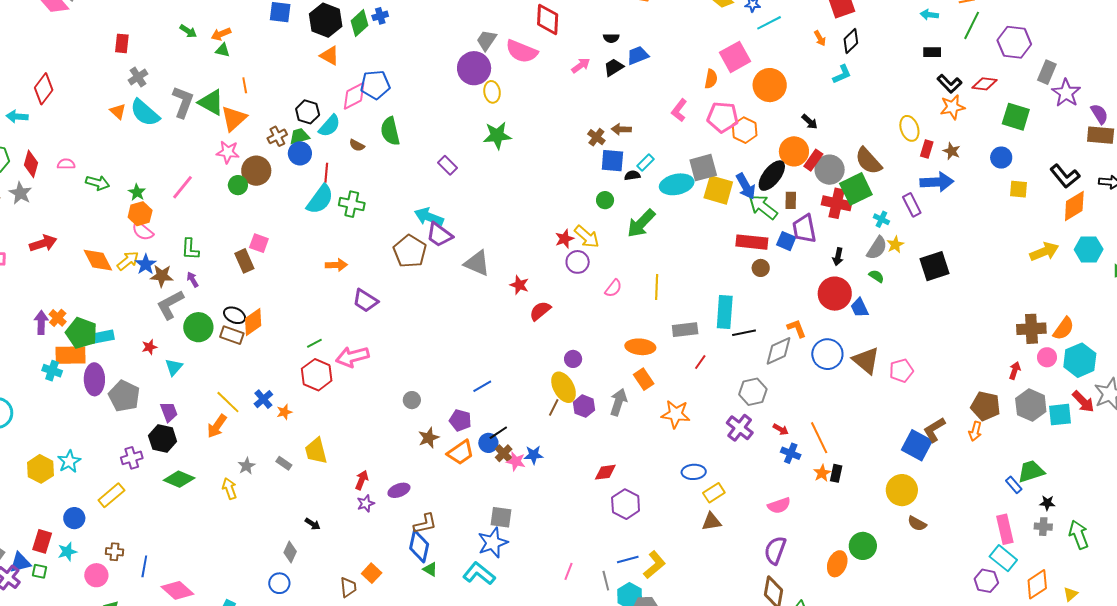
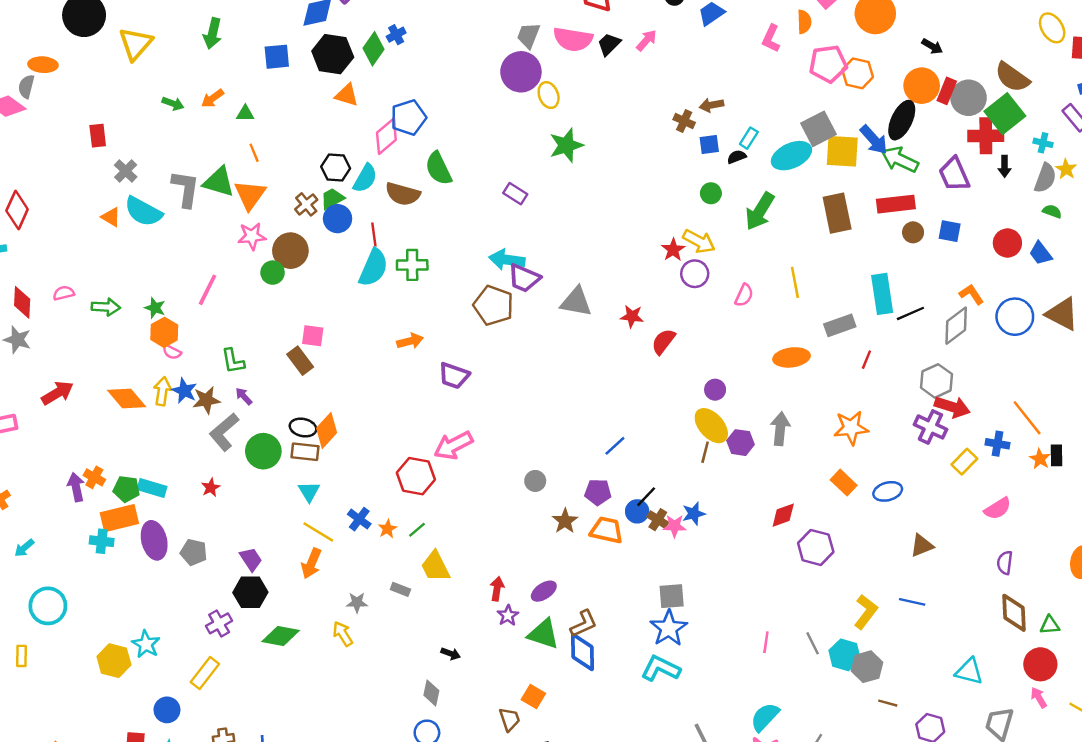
green triangle: (223, 50) -> (245, 114), moved
black trapezoid: (614, 67) -> (609, 44), moved
pink L-shape: (679, 110) -> (771, 38), moved
brown semicircle: (357, 145) -> (403, 194), size x1.8
blue square: (612, 161) -> (709, 145), size x0.7
brown rectangle: (791, 200) -> (837, 213), moved, size x1.8
pink semicircle: (143, 231) -> (172, 352), size x0.7
blue square: (786, 241) -> (950, 231), moved
black arrow: (838, 257) -> (1005, 166), moved
yellow arrow: (128, 261) -> (162, 391), turned -30
red circle: (835, 294) -> (1007, 243), size x0.7
green pentagon: (81, 333) -> (126, 489), size x0.7
cyan rectangle: (102, 337) -> (152, 488), turned 40
green line: (314, 343) -> (417, 530), moved
cyan triangle: (174, 367) -> (309, 492), moved
orange rectangle: (644, 379) -> (844, 483), moved
gray pentagon: (124, 396) -> (194, 552), size x0.7
red arrow: (781, 429) -> (952, 407), moved, size x1.8
orange trapezoid: (460, 453) -> (607, 530), turned -120
gray star: (246, 466) -> (357, 603), turned -30
yellow rectangle: (714, 493) -> (964, 462), moved
purple semicircle: (775, 550) -> (1005, 563), size x0.7
blue line: (628, 559) -> (912, 602), moved, turned 40
green triangle: (430, 569) -> (543, 634), moved, size x1.8

